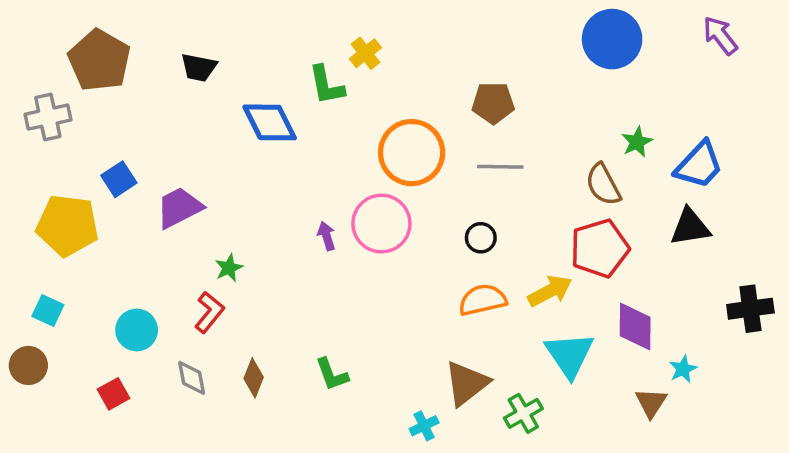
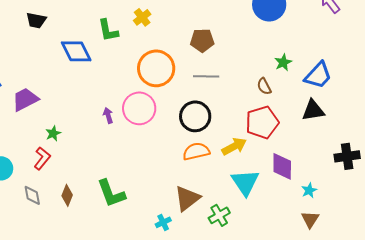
yellow cross: (365, 53) -> (142, 17), moved
brown semicircle: (603, 185) -> (264, 86), size x0.7
black circle: (481, 238) -> (195, 116), size x1.8
green L-shape: (332, 374) -> (111, 193), size x1.5
brown triangle: (651, 403) -> (310, 219), moved

